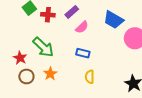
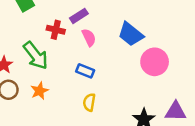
red cross: (48, 15) -> (56, 30), moved
pink semicircle: (82, 27) -> (89, 37), turned -80

